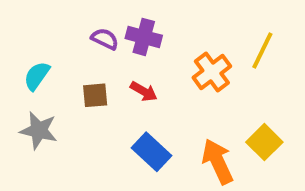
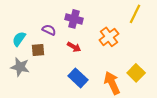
purple semicircle: (105, 39) -> (49, 30), moved
yellow line: (262, 51) -> (135, 14), moved
brown square: (95, 95) -> (38, 50), moved

